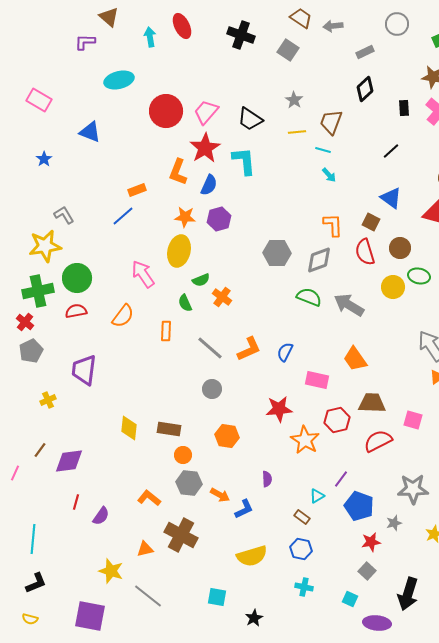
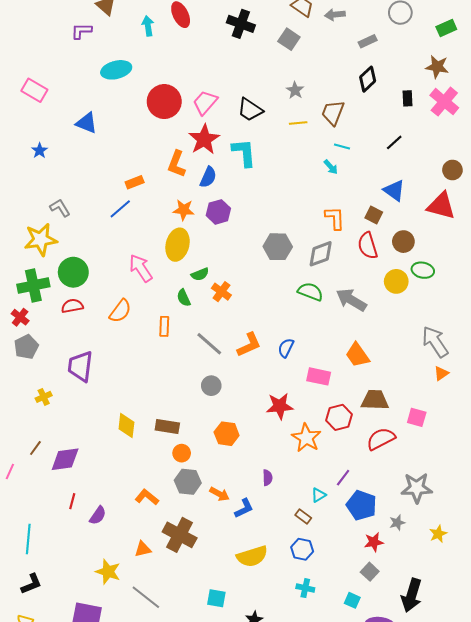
cyan line: (323, 150) -> (342, 146), moved

